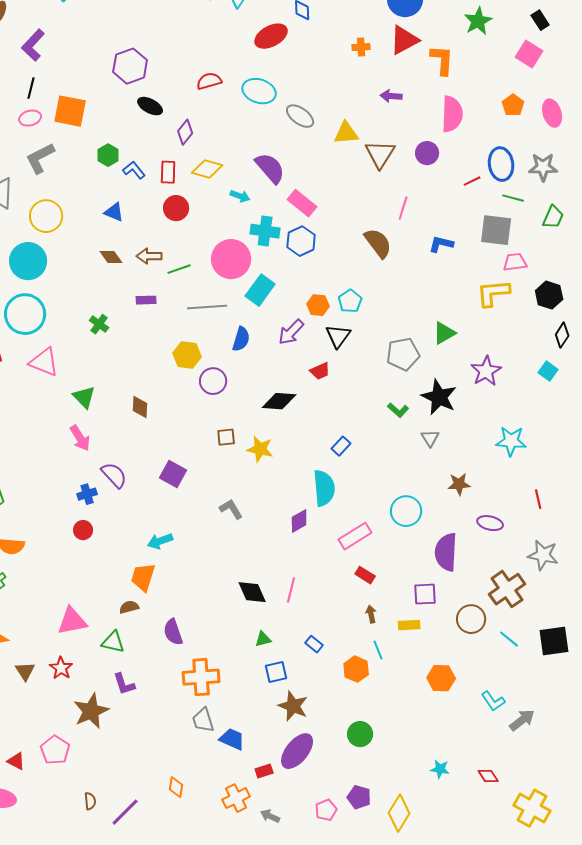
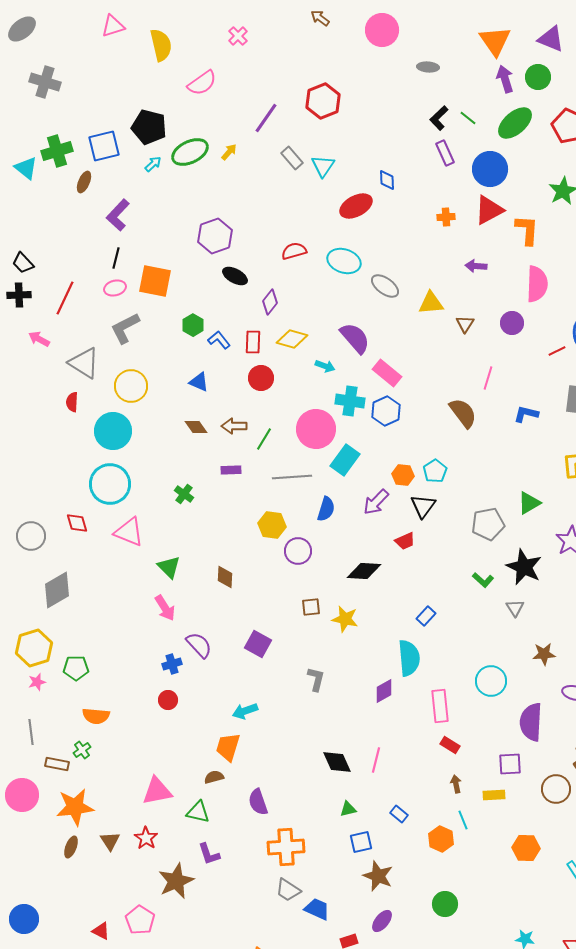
brown triangle: (380, 154) -> (465, 324), size x0.6
green line: (179, 269) -> (264, 439), turned -40
gray L-shape: (231, 509) -> (316, 679), turned 45
pink rectangle: (355, 536) -> (440, 706), turned -64
gray trapezoid: (203, 720) -> (288, 890), turned -40
purple ellipse: (297, 751) -> (382, 921), size x0.6

